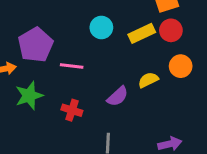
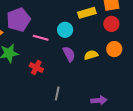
cyan circle: (101, 27) -> (65, 30), moved
yellow rectangle: (142, 33) -> (87, 13), moved
purple semicircle: (118, 96) -> (69, 54), moved, turned -84

